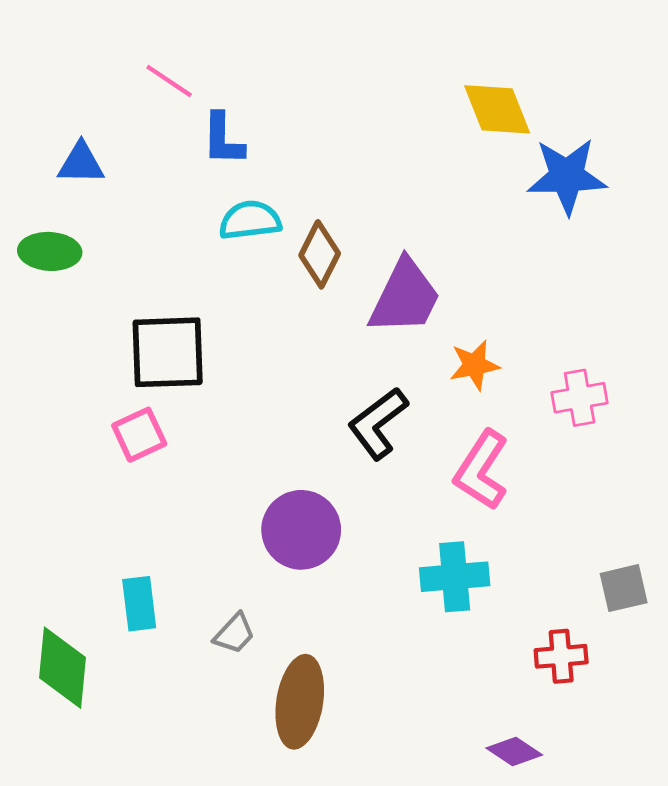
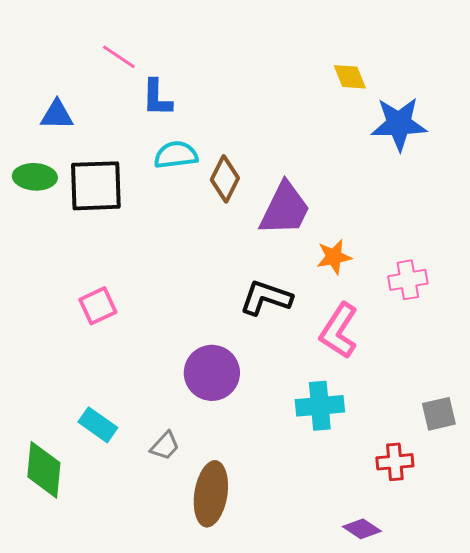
yellow diamond: (497, 109) -> (350, 77), size x0.7
black square: (168, 352) -> (96, 186), moved
black L-shape: (378, 423) -> (266, 298), turned 56
cyan rectangle: (139, 604) -> (98, 425), turned -48

